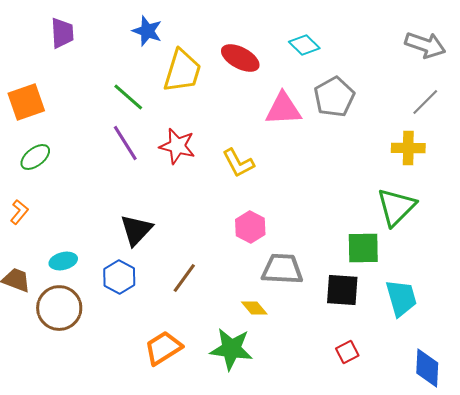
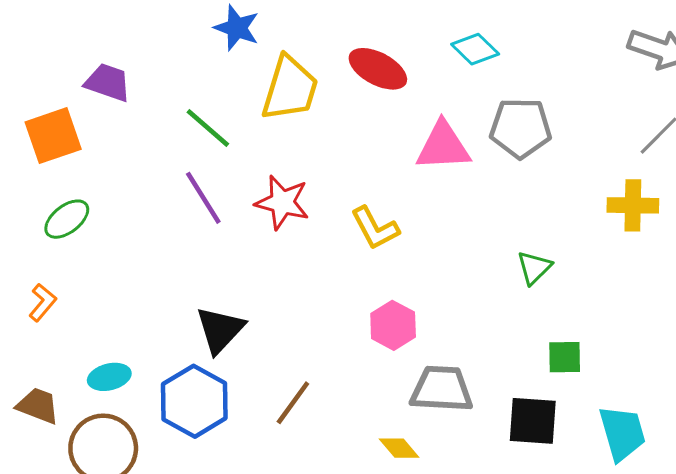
purple trapezoid: (62, 33) -> (108, 82), moved, turned -68
gray pentagon: (334, 97) -> (521, 128), turned 30
green triangle: (396, 207) -> (534, 268), moved, size x0.6
green square: (363, 248) -> (565, 357), size x0.7
blue hexagon: (119, 277) -> (194, 401), size x1.4

